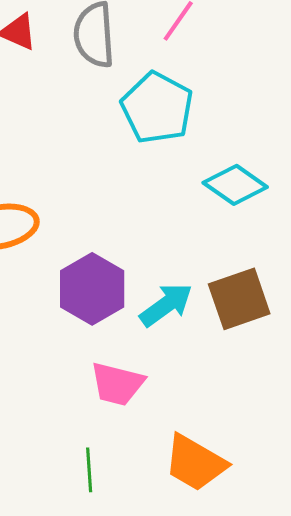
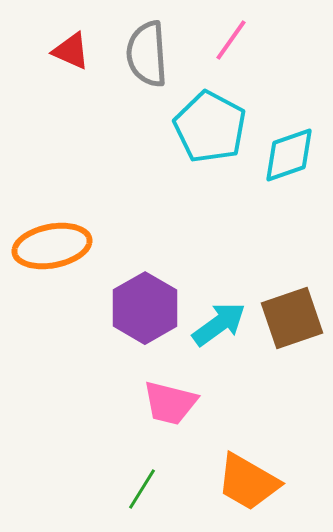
cyan diamond: (235, 185) -> (289, 155), moved, turned -54
green line: (89, 470) -> (142, 489), turned 36

